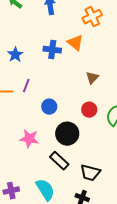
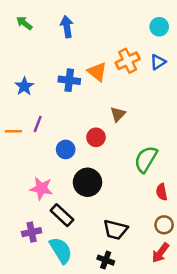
orange cross: (92, 17) -> (128, 61), moved
red circle: (89, 110) -> (96, 137), moved
black rectangle: (59, 161) -> (62, 215), moved
purple cross: (11, 191) -> (32, 232), moved

